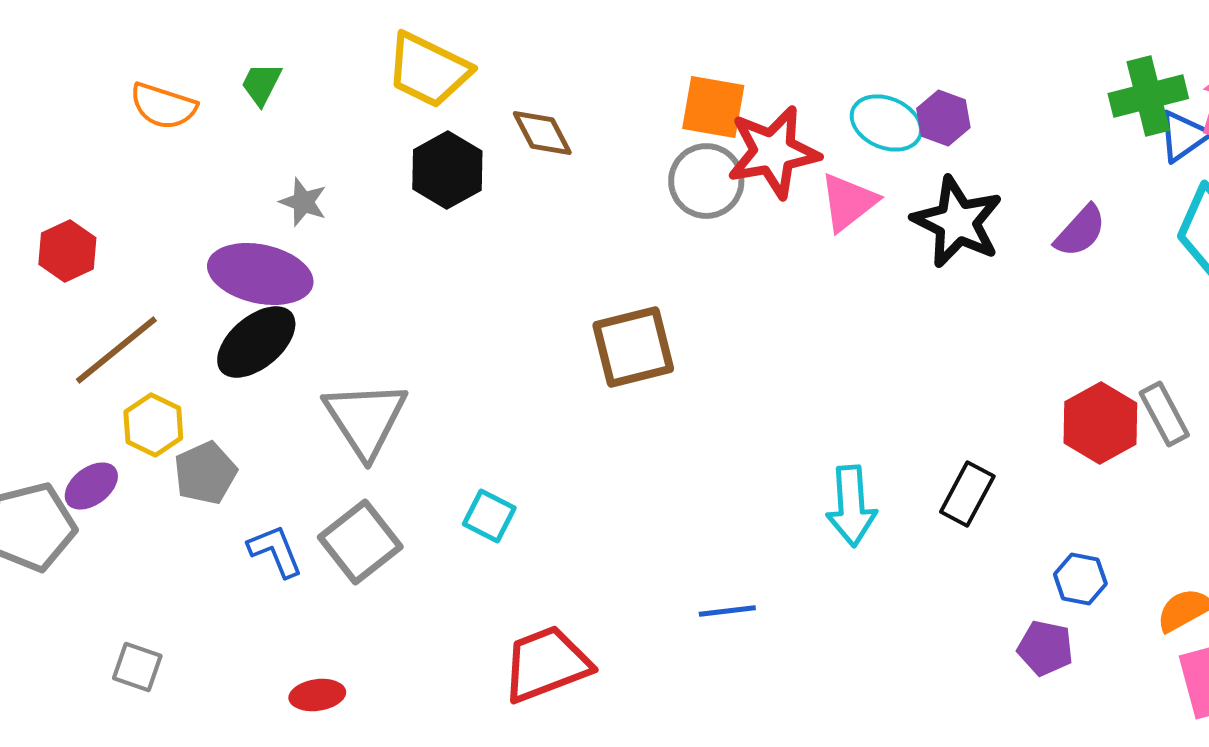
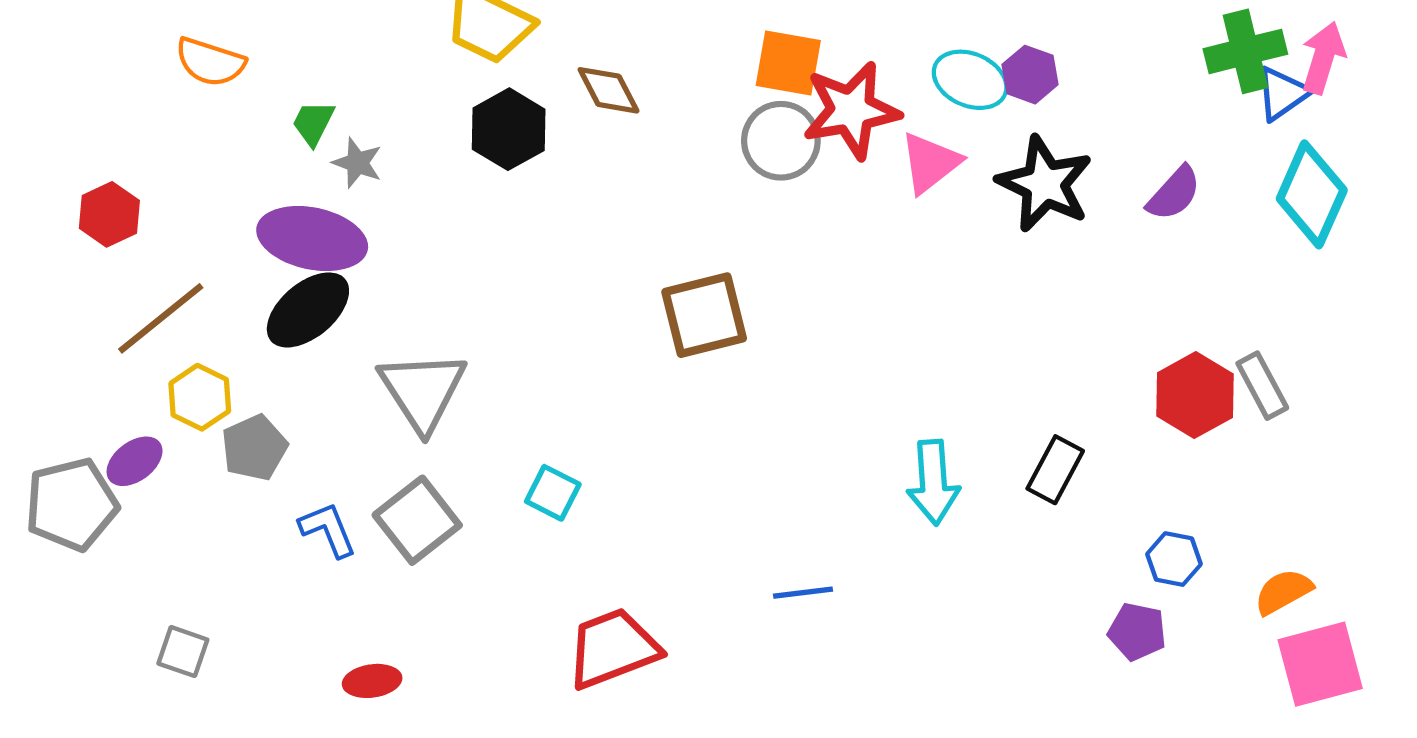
green trapezoid: (261, 84) -> (313, 123), moved

